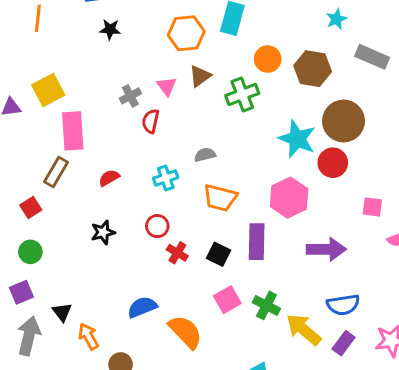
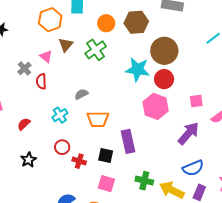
pink hexagon: (289, 198) -> (156, 106), moved
purple arrow: (326, 249) -> (188, 133), moved, turned -35
pink square: (227, 300) -> (106, 184), moved, turned -30

